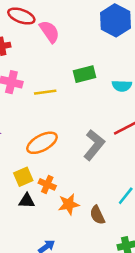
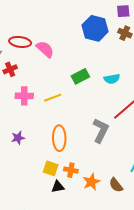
orange ellipse: (42, 143) -> (59, 138), turned -50
yellow square: (23, 177) -> (51, 168), turned -35

